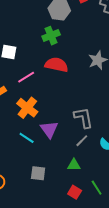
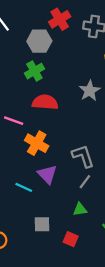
pink line: (26, 77) -> (14, 121), turned 60
orange cross: (27, 108) -> (37, 143), moved
red square: (75, 192) -> (71, 239), moved

